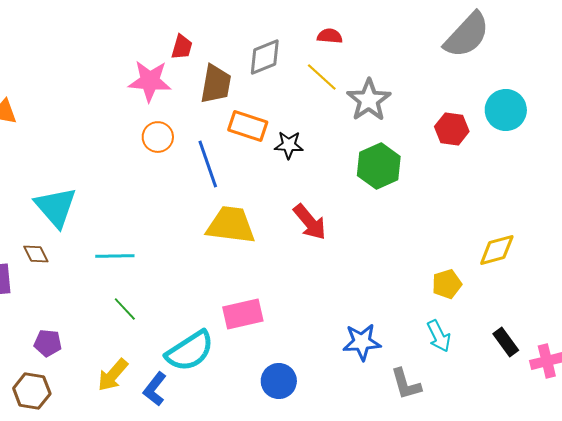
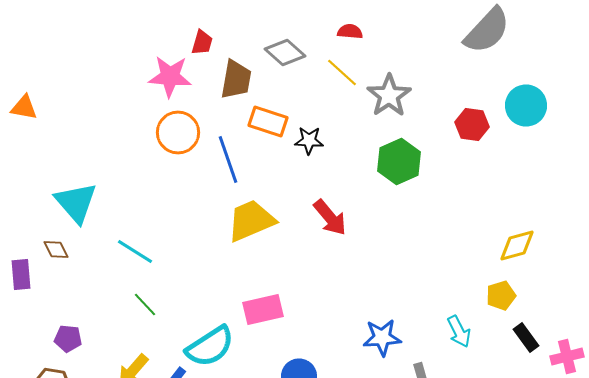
gray diamond: (265, 57) -> (285, 52), turned 63
orange circle: (158, 137) -> (178, 132), size x1.4
yellow trapezoid: (231, 225) -> (251, 220), turned -30
cyan line: (115, 256) -> (135, 252), turned 33
yellow pentagon: (447, 284) -> (501, 296), moved

